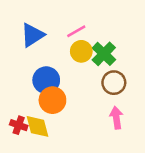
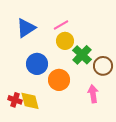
green cross: (104, 54) -> (82, 55), moved
brown circle: (114, 83) -> (103, 66), moved
orange circle: (52, 100) -> (59, 80), moved

